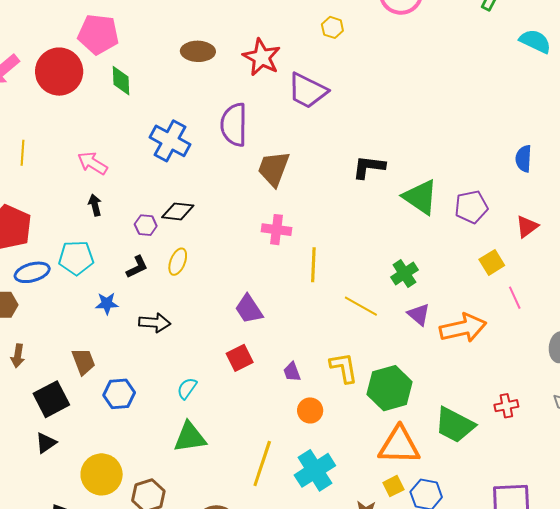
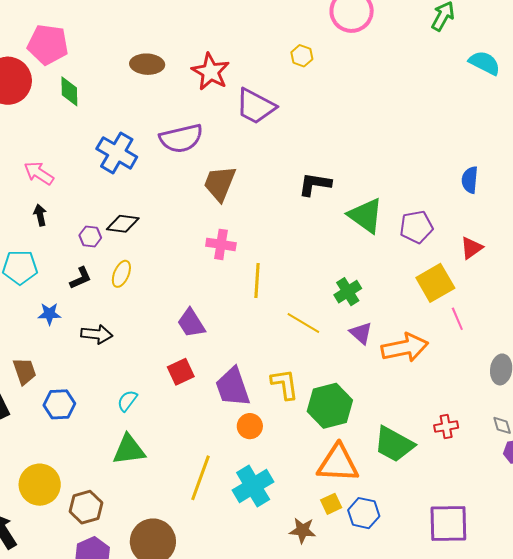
yellow hexagon: (332, 27) -> (302, 56), moved
purple semicircle: (234, 125) -> (181, 138), turned -105
yellow square: (492, 262) -> (435, 283), size x1.5
purple trapezoid: (292, 372) -> (233, 387), size x2.0

